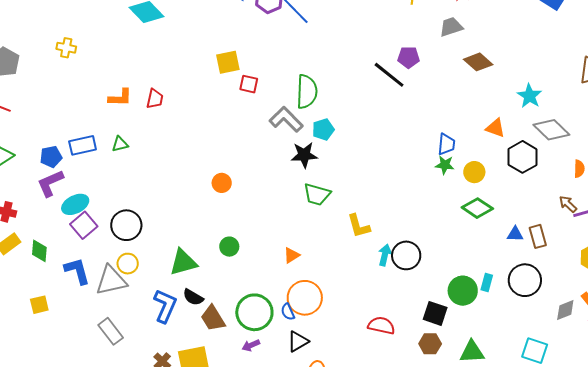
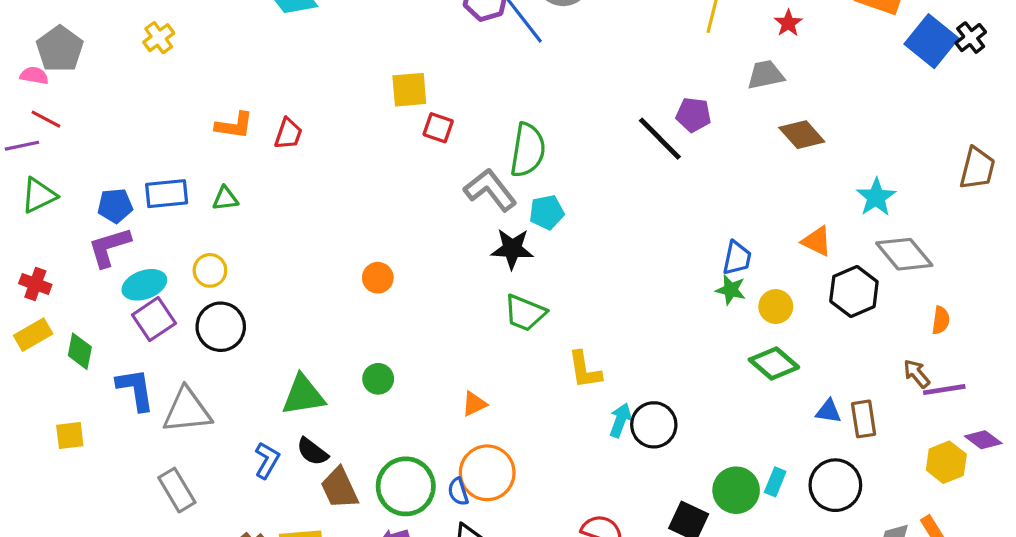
yellow cross: (66, 48) -> (159, 38), turned 36
yellow circle: (128, 264) -> (210, 270), moved
blue L-shape: (165, 306) -> (267, 460), size x0.7

